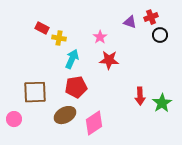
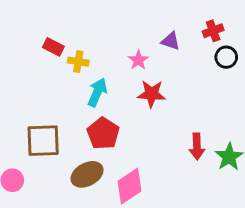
purple triangle: (130, 22) -> (171, 41), moved
red pentagon: (76, 87) -> (103, 133), turned -30

